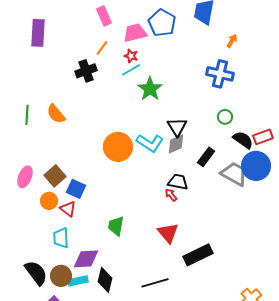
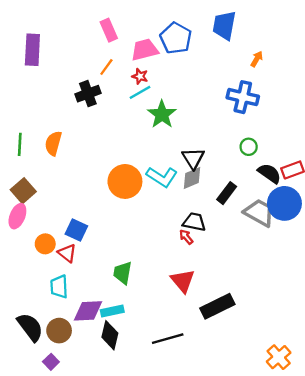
orange semicircle: (56, 114) -> (53, 143), turned 55
brown square: (55, 176) -> (23, 191), moved
cyan rectangle: (78, 281) -> (112, 311), moved

